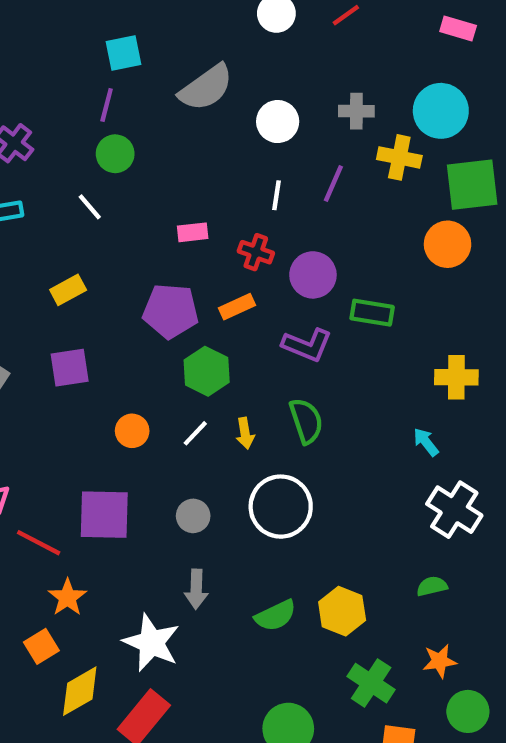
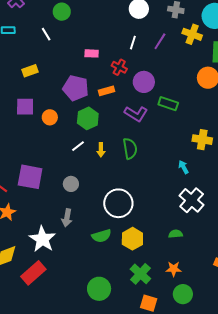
orange circle: (132, 431) -> (50, 117), moved
white circle: (281, 507) -> (118, 203), moved

